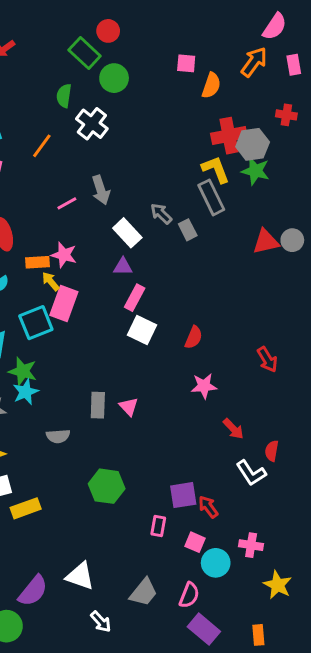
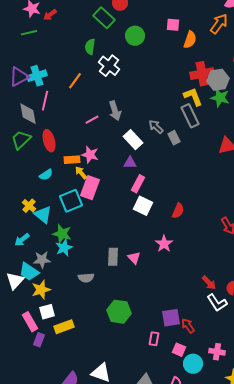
green circle: (114, 78) -> (135, 36), moved
pink star: (204, 386) -> (164, 244), moved, turned -30
red arrow: (233, 429) -> (209, 283), moved

